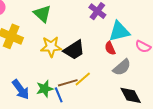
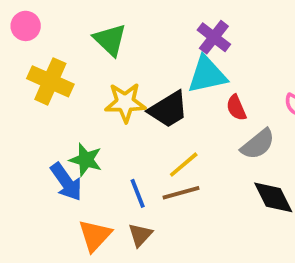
cyan triangle: (119, 31) -> (207, 75), moved
brown line: (68, 83) -> (181, 193), moved
green star: (45, 89) -> (86, 160), moved, turned 30

